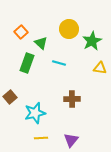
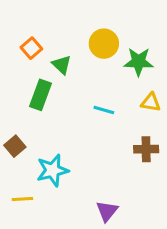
green star: (92, 41) -> (139, 62), turned 30
cyan line: (59, 63) -> (104, 110), moved
brown cross: (72, 99) -> (146, 149), moved
yellow line: (41, 138) -> (22, 199), moved

